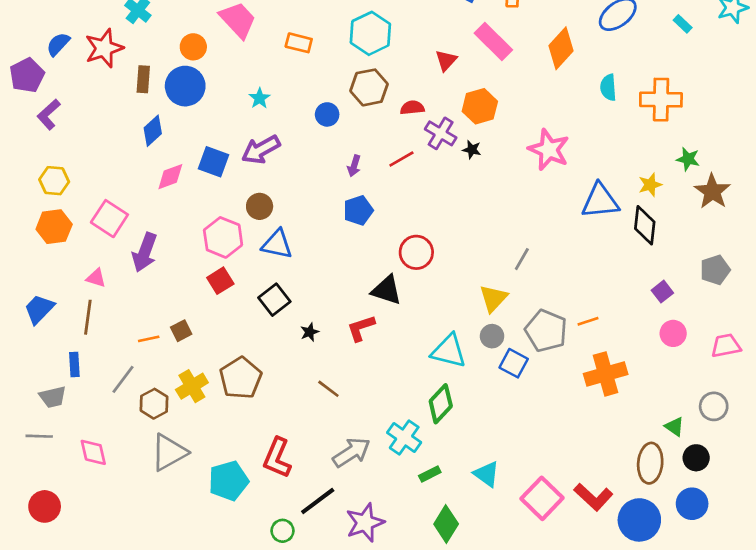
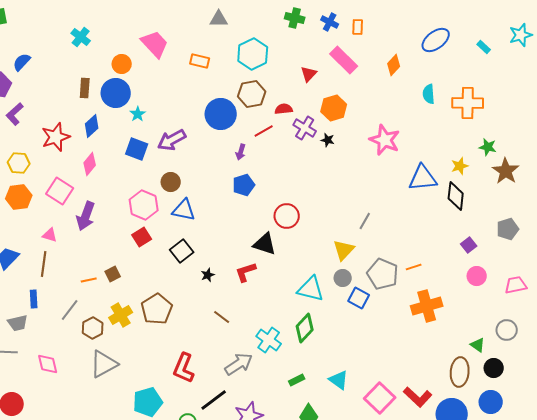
red star: (104, 48) -> (56, 137), moved
orange diamond: (561, 48) -> (394, 65), size x0.7
cyan star: (260, 98) -> (138, 114), moved
blue circle: (327, 114) -> (221, 114), size x1.8
red line: (401, 159) -> (264, 131), moved
pink diamond: (170, 177) -> (90, 164), moved, turned -30
cyan cross: (404, 438) -> (269, 340), moved
cyan pentagon: (228, 481) -> (148, 402), moved

